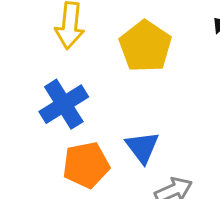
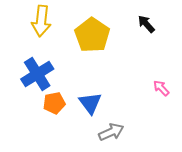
orange pentagon: (86, 165) -> (54, 103), moved, size x0.7

